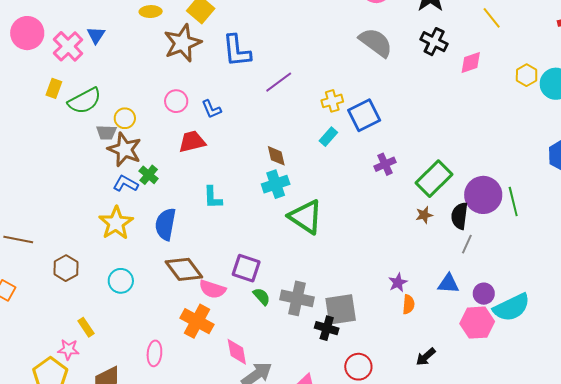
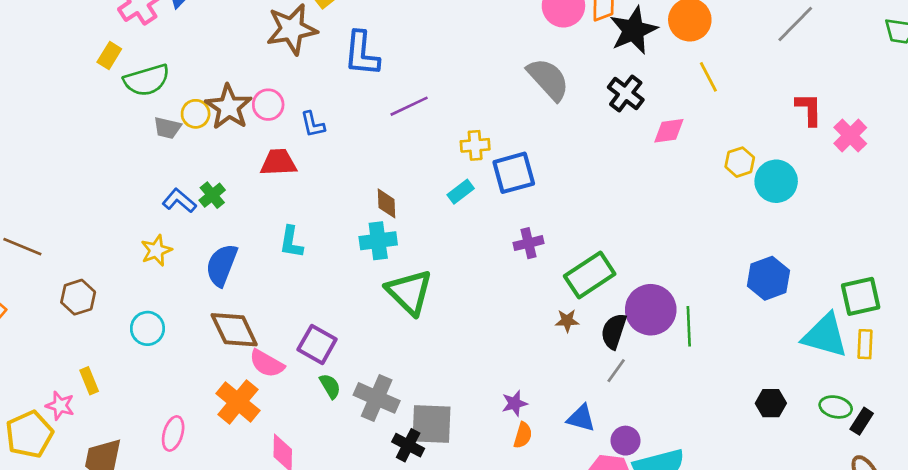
brown star: (124, 150) -> (229, 107), moved
yellow star: (116, 223) -> (156, 250), size x0.7

